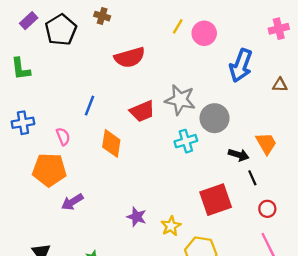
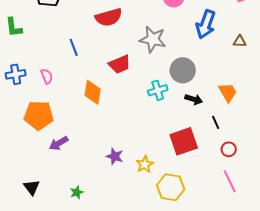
gray star: (180, 100) -> (153, 39), moved
blue line: (89, 106) -> (74, 47), moved, turned -42
pink semicircle: (63, 137) -> (47, 76), moved
black arrow: (239, 155) -> (194, 99), moved

